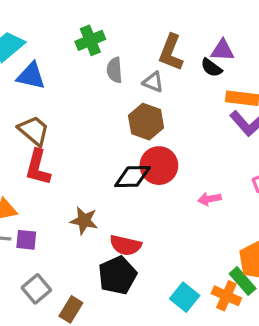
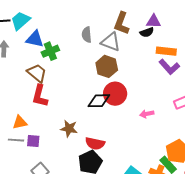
green cross: (90, 40) -> (50, 51), moved
black semicircle: (211, 68) -> (147, 32), turned -56
gray triangle: (153, 82) -> (111, 42), size x1.5

